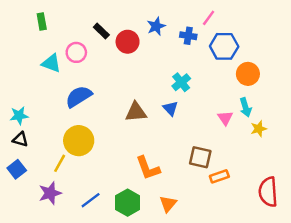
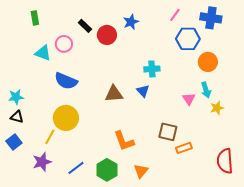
blue cross: (188, 36) -> (211, 18), moved, size x1.5
cyan cross: (181, 82) -> (152, 69), turned 35
blue semicircle: (79, 97) -> (66, 81), turned -125

